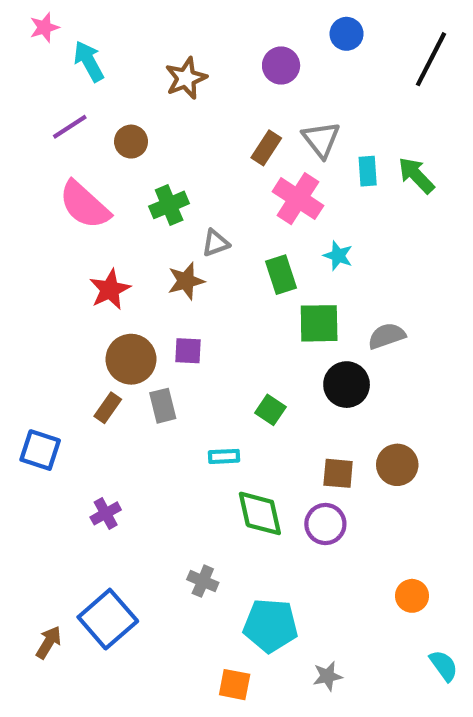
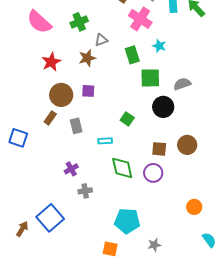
gray rectangle: (163, 406) -> (76, 126), moved
purple cross: (106, 513) -> (71, 169), moved
gray cross: (203, 581) -> (85, 191), moved, turned -32

